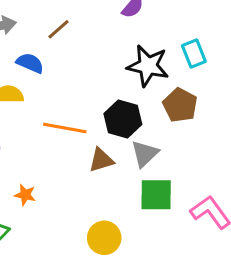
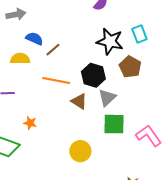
brown line: (59, 29) -> (53, 50), moved
brown triangle: (101, 160) -> (79, 101), turned 48

